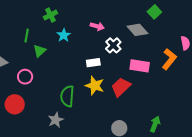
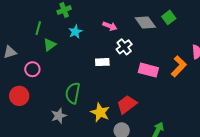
gray diamond: (137, 30) -> (145, 23), moved
yellow star: (95, 86) -> (100, 112), moved
red trapezoid: (121, 87) -> (127, 104), moved

